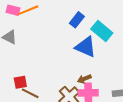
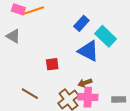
red square: (20, 82) -> (52, 64), moved

